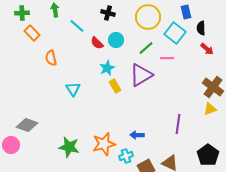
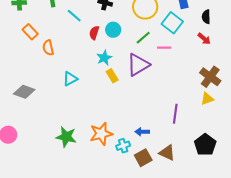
black semicircle: (201, 28) -> (206, 17), moved
orange rectangle: (32, 33) -> (30, 32), moved
red semicircle: (97, 43) -> (94, 33), turned 64
cyan triangle: (73, 89) -> (70, 79), turned 35
gray diamond: (27, 125) -> (24, 92), moved
blue arrow: (137, 135) -> (142, 132), moved

